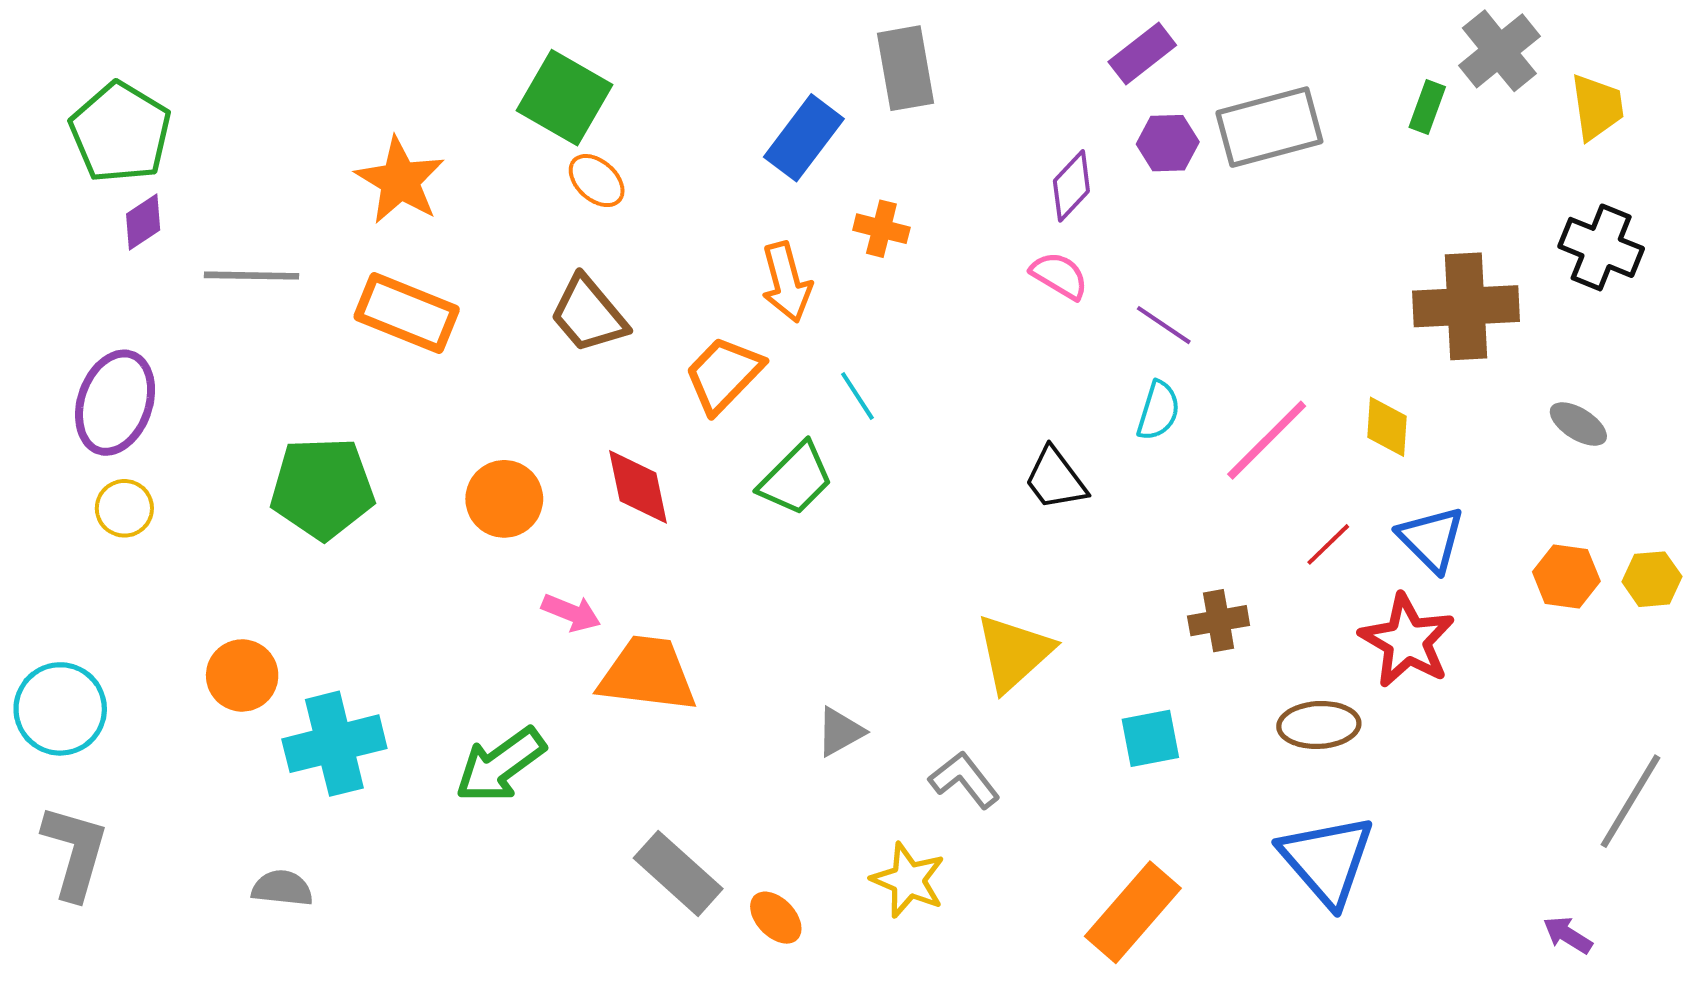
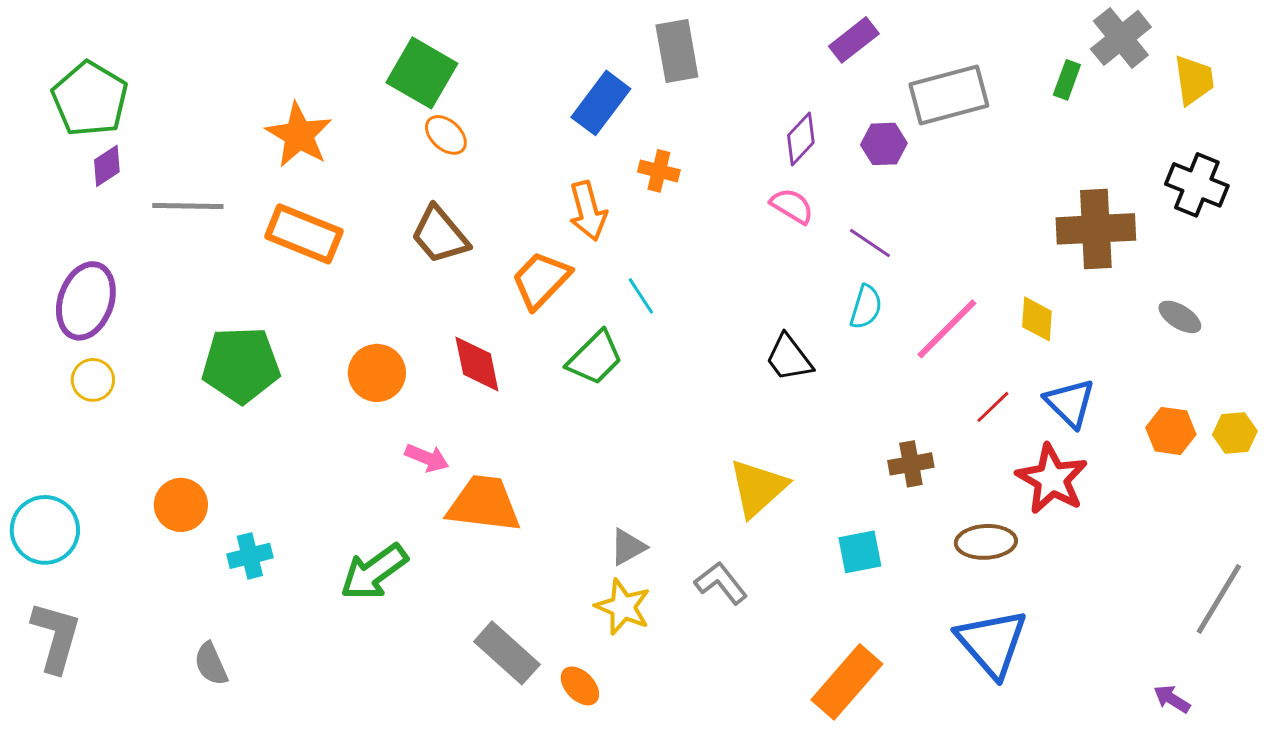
purple hexagon: (1168, 143) -> (884, 144), moved
cyan cross: (334, 744) -> (250, 556), size x0.6
yellow star: (908, 880) -> (623, 607), moved
gray semicircle: (282, 888) -> (211, 664), turned -120

